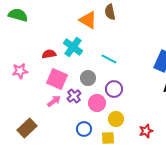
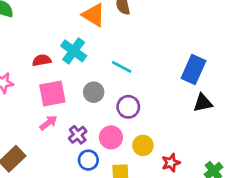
pink square: (57, 79) -> (52, 93), turned -35
purple cross: (74, 96) -> (78, 135), moved
pink circle: (97, 103) -> (111, 137), moved
yellow circle: (116, 119) -> (143, 145), moved

